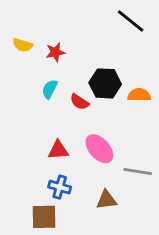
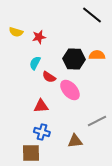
orange semicircle: (139, 95) -> (97, 55), moved
red semicircle: (79, 102) -> (49, 77), moved
pink ellipse: (99, 149) -> (70, 90), moved
gray line: (138, 171) -> (97, 121), turned -36

